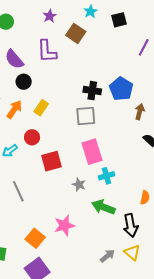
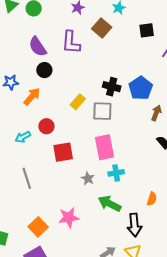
black square: (119, 20) -> (147, 30), moved
yellow rectangle: (41, 108) -> (78, 102), moved

